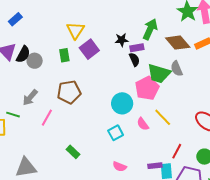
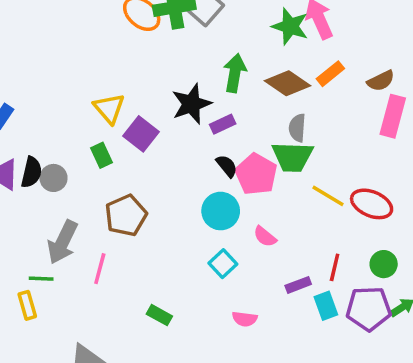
black star: (122, 40) -> (191, 104), size x1.6
purple rectangle: (137, 48) -> (223, 124), moved
black semicircle: (134, 60) -> (227, 166), moved
gray semicircle: (177, 69) -> (297, 128), turned 42
green trapezoid: (159, 74) -> (293, 157), moved
gray arrow: (30, 97) -> (63, 242), size x1.4
yellow line: (163, 117) -> (328, 196), moved
purple rectangle: (155, 166) -> (298, 285), moved

